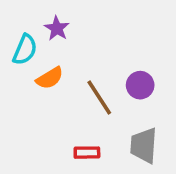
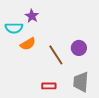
cyan semicircle: (25, 50) -> (14, 28), turned 66

